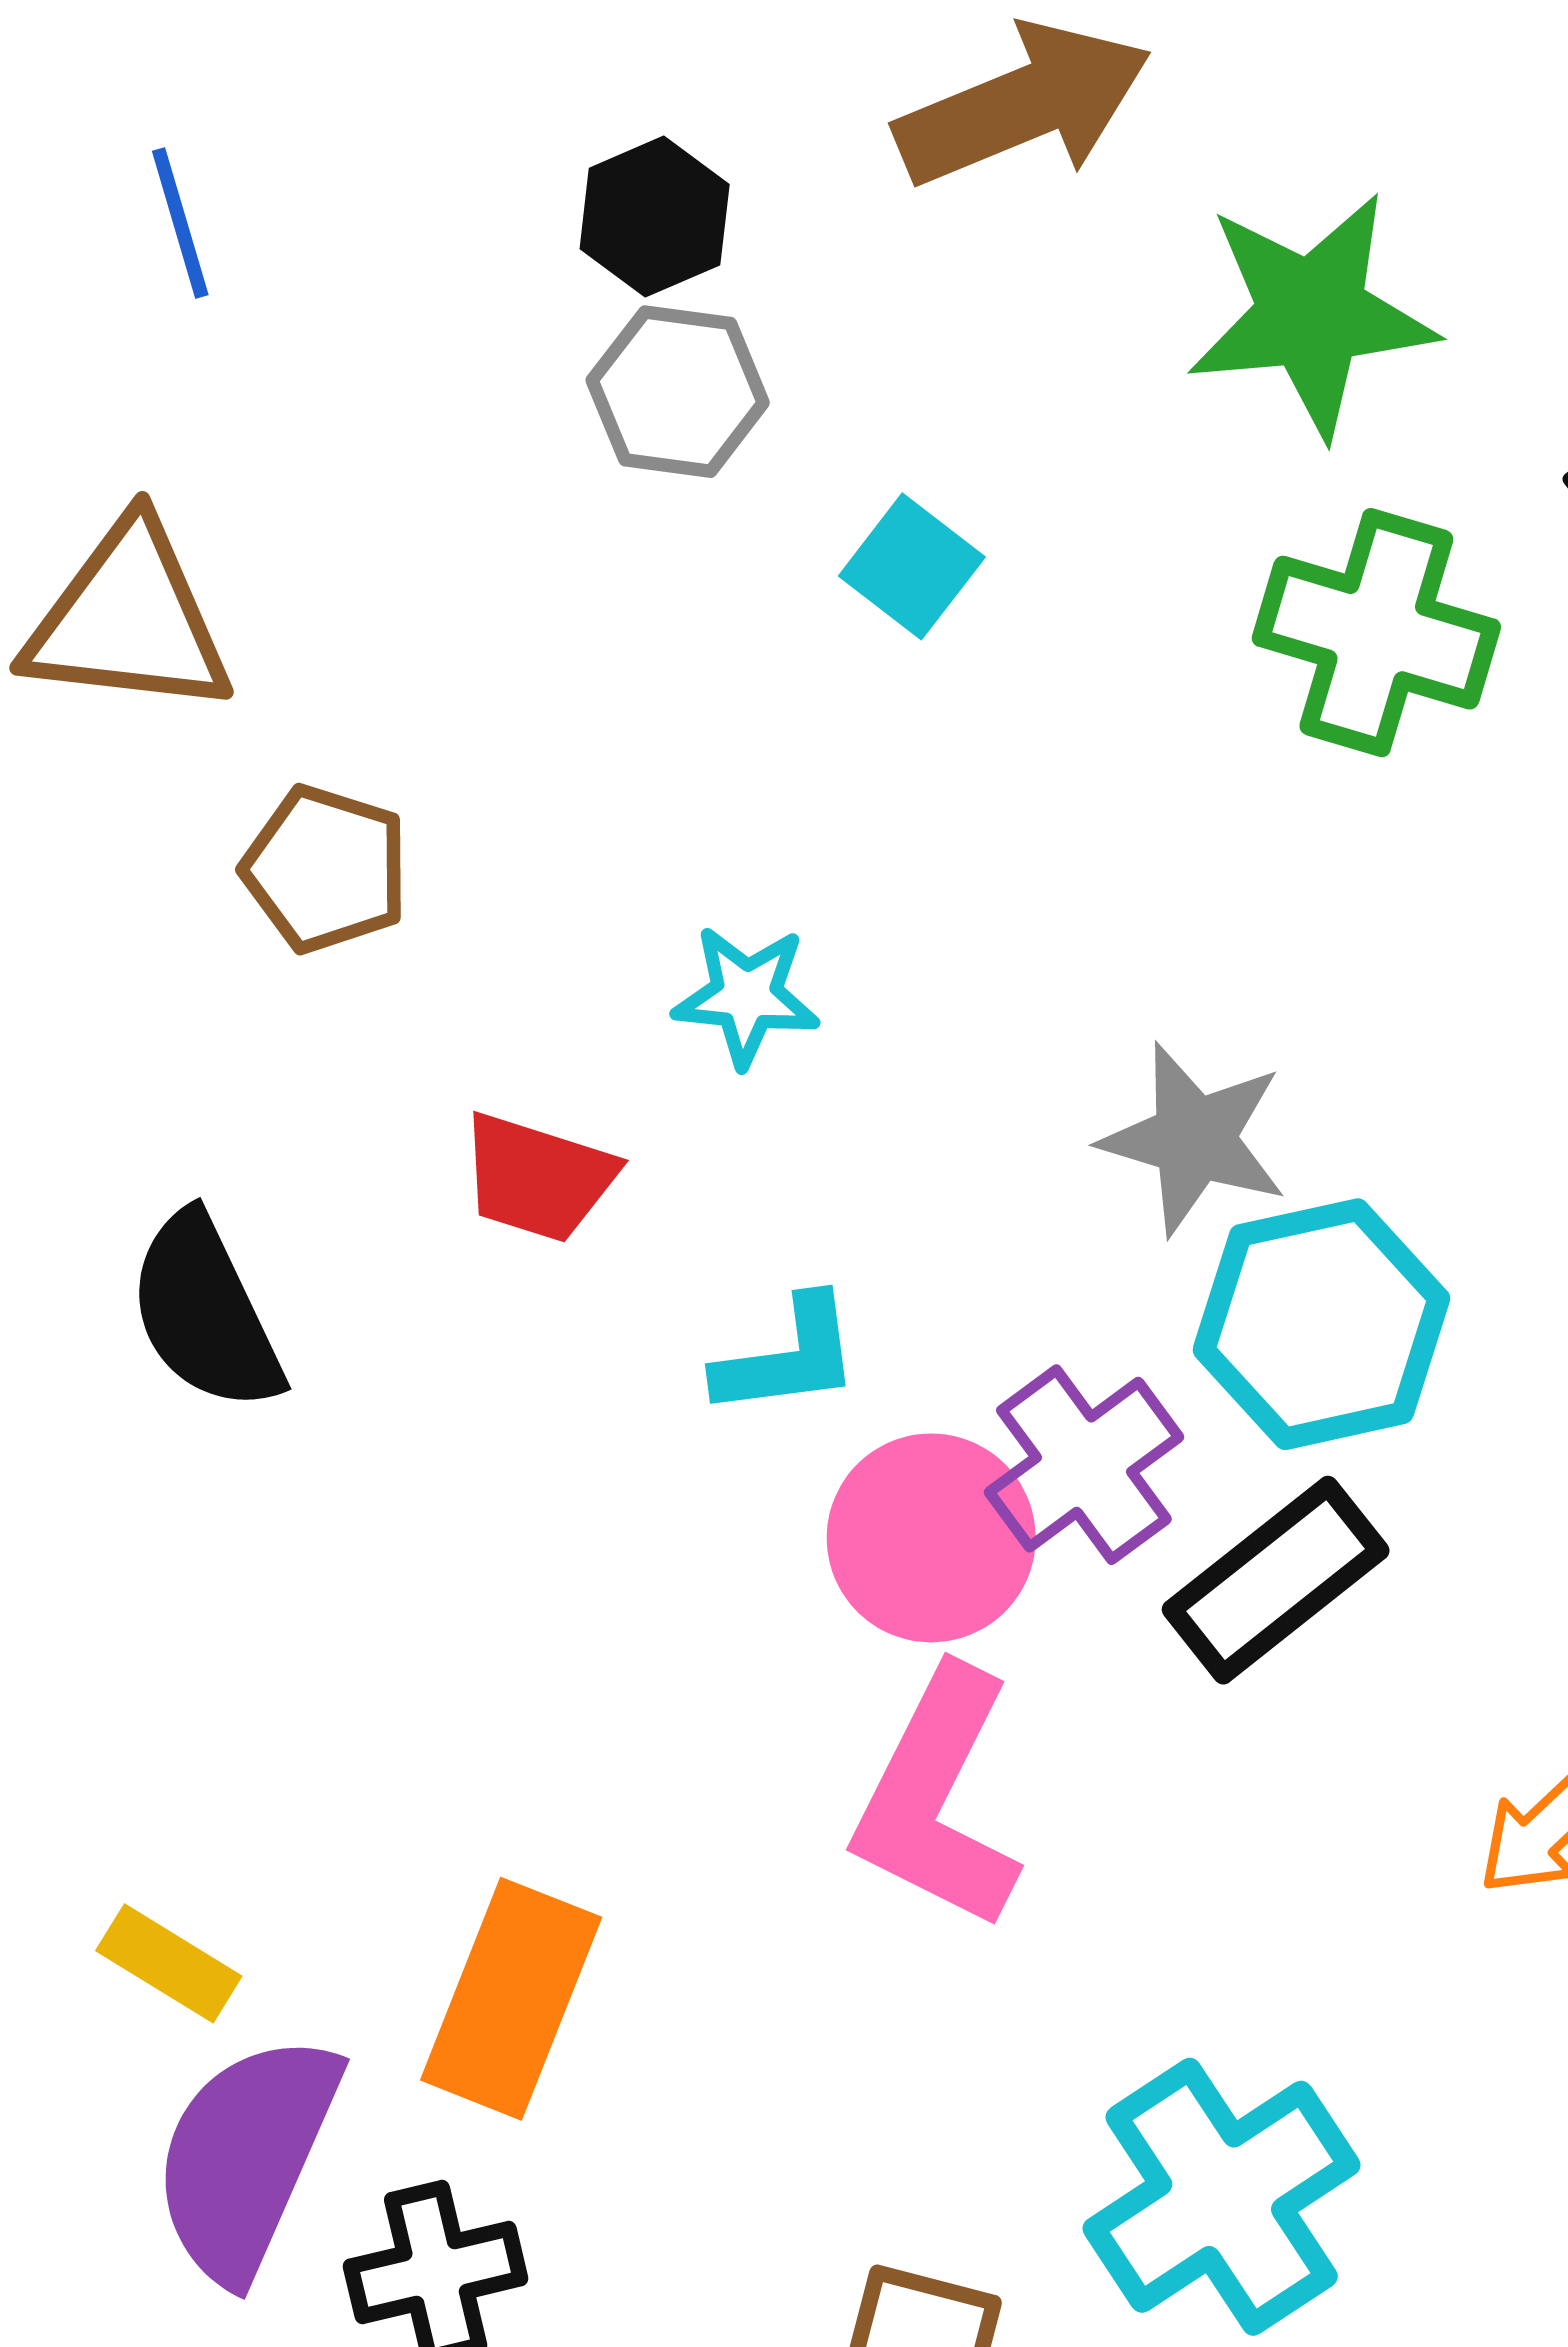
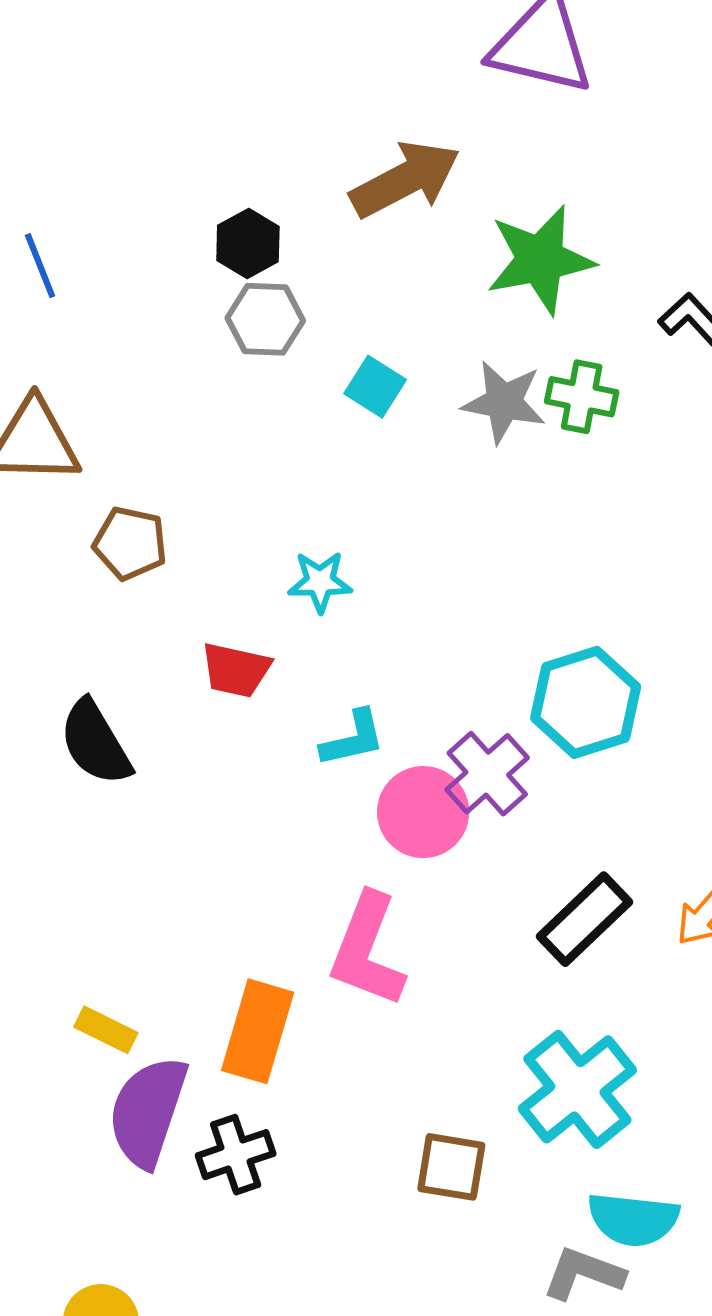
green cross: (1376, 633) -> (582, 397), size x0.7
gray star: (1194, 1139) -> (504, 402), moved
black rectangle: (1276, 1580) -> (584, 919), moved
pink L-shape: (938, 1799) -> (367, 950), moved

